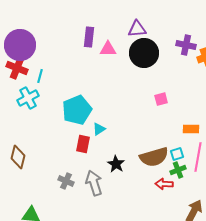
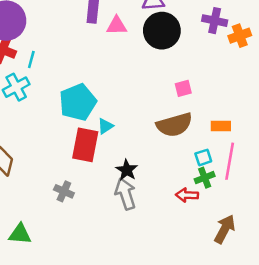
red rectangle: (83, 144) -> (85, 145), size x1.5
brown semicircle: (154, 157) -> (174, 125), moved
gray arrow: (94, 183) -> (125, 194), moved

